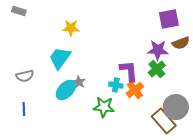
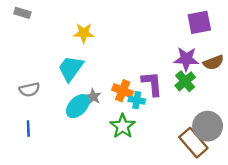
brown semicircle: (181, 43) -> (213, 62), moved
orange cross: (135, 90) -> (123, 91), moved, turned -30
green star: (104, 107) -> (123, 126), turned 30

